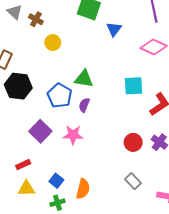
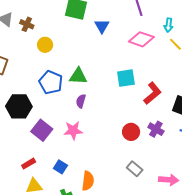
black hexagon: (18, 86) -> (19, 106), moved
blue pentagon: (60, 96) -> (51, 82), moved
blue square: (56, 181) -> (60, 167), moved

